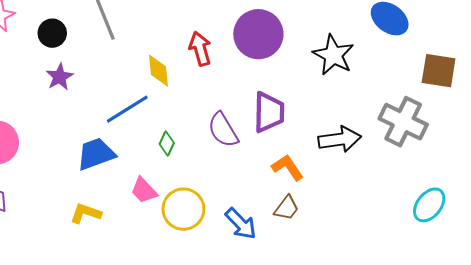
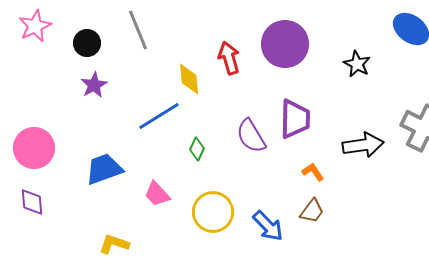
black star: (333, 55) -> (357, 64), size x0.7
blue trapezoid: (96, 154) -> (104, 169), moved
orange L-shape: (288, 167) -> (313, 172), size x0.7
pink trapezoid: (144, 190) -> (157, 194), moved
yellow L-shape: (86, 213) -> (114, 244), moved

